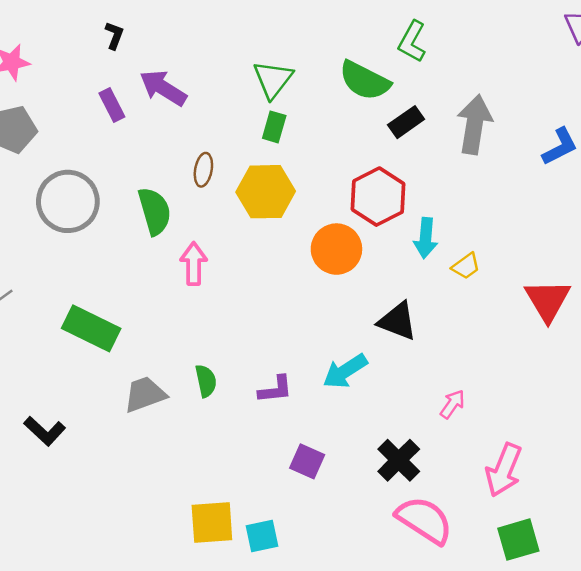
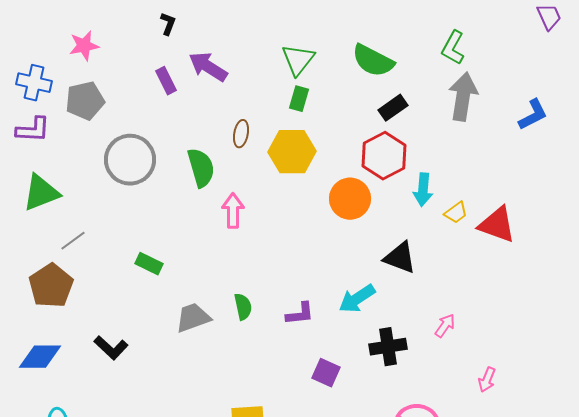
green L-shape: (412, 42) -> (453, 48), moved
black rectangle: (406, 122) -> (393, 108), moved
red triangle: (548, 300) -> (497, 225), moved, turned -39
green rectangle: (91, 328) -> (149, 264), size x0.6
black cross: (399, 460) -> (388, 347), moved, turned 36
pink arrow: (504, 470) -> (487, 380), size x0.6

